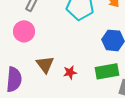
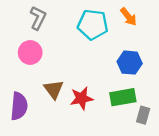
red star: (70, 72) -> (82, 98), size x1.5

